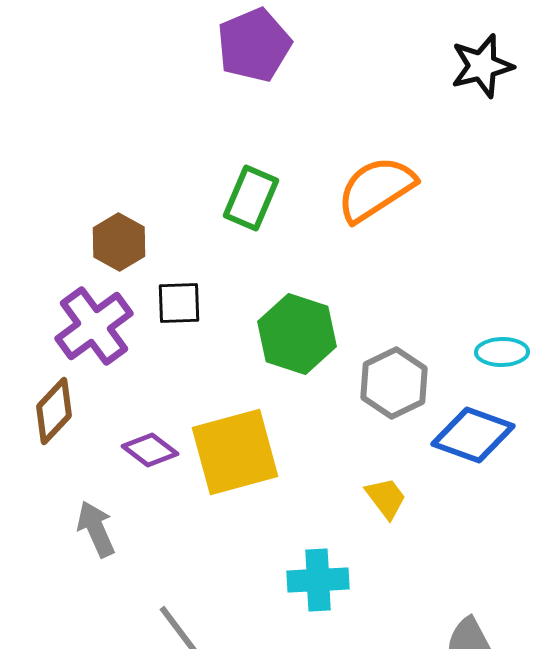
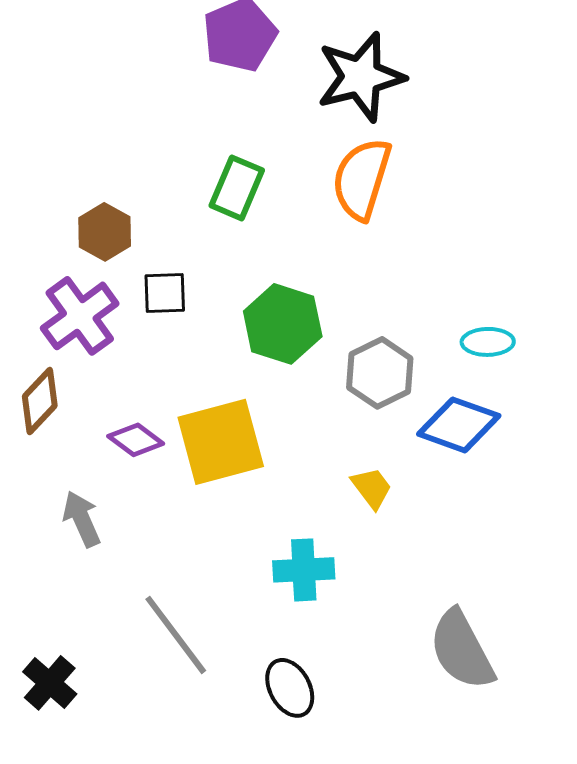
black star: (482, 66) -> (361, 77), moved, size x1.4
orange semicircle: (376, 189) -> (362, 179), turned -40

